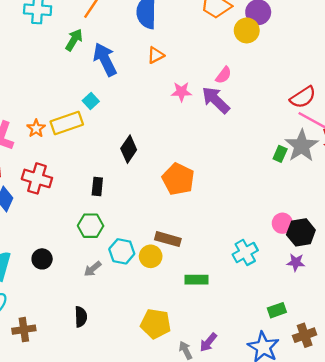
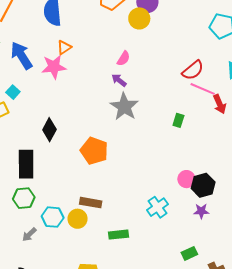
pink star: (181, 92) -> (54, 67), moved, size x1.4
purple arrow: (216, 100) -> (119, 80), size x0.6
gray star: (302, 146) -> (124, 107), moved
black rectangle: (97, 187) -> (26, 164), size x1.8

